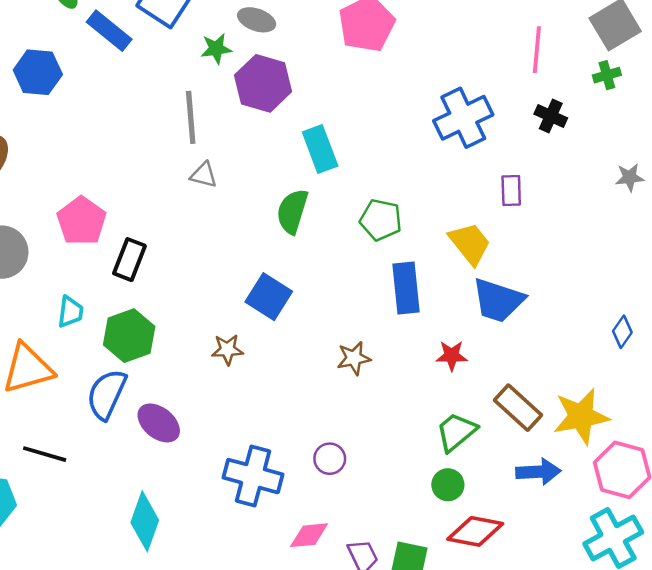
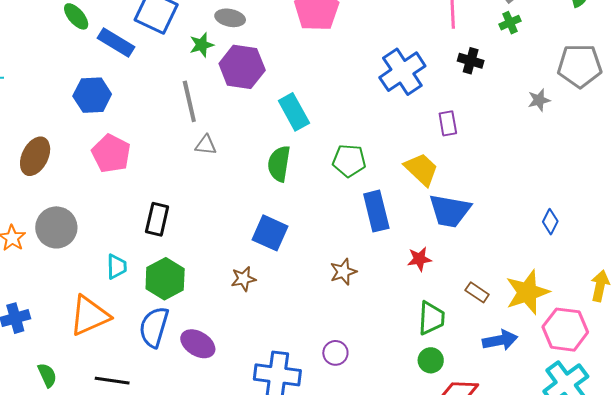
blue hexagon: (38, 72) -> (92, 95), moved
pink pentagon: (82, 221) -> (111, 154), moved
brown rectangle: (518, 408) -> (477, 292), size x0.6
green trapezoid: (456, 432) -> (431, 318), turned 141

